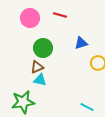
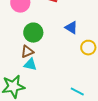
blue triangle: (81, 43) -> (71, 28), turned 48

